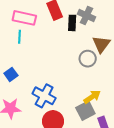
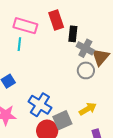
gray cross: (86, 16) -> (85, 48), moved
gray square: (85, 111) -> (62, 120), moved

